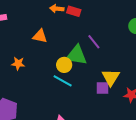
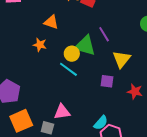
orange star: (18, 64) -> (40, 45), moved
yellow triangle: (111, 77) -> (122, 59), moved

